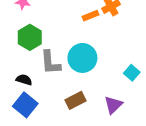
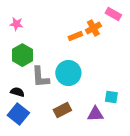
cyan square: (132, 73) -> (111, 97), moved, turned -32
purple triangle: (113, 105) -> (95, 114), turned 42

